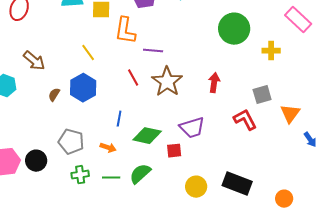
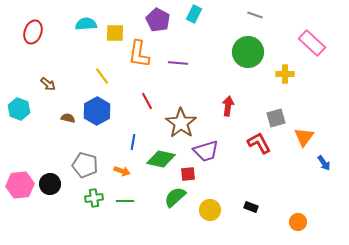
purple line: (153, 51) -> (178, 63), moved
brown arrow: (34, 61) -> (48, 84), size x0.7
brown star: (167, 82) -> (181, 123), moved
brown semicircle: (54, 95) -> (68, 118), turned 72
green semicircle: (140, 174) -> (175, 197), moved
black rectangle: (237, 184) -> (251, 207), size x0.5

